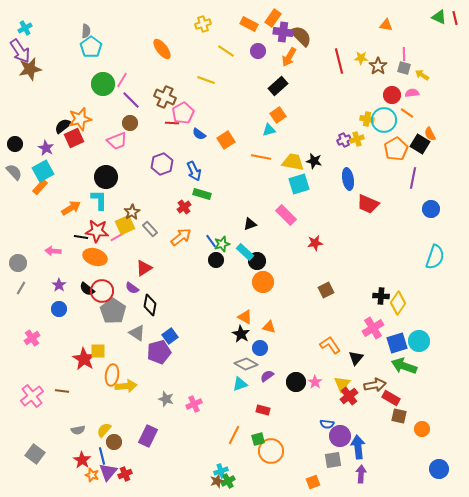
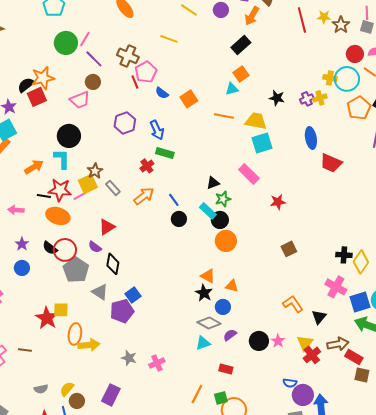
red line: (172, 123) -> (135, 82), turned 64
black star: (314, 161) -> (277, 98), moved
green star: (222, 244) -> (223, 199), moved
pink cross: (373, 328) -> (336, 287), turned -30

